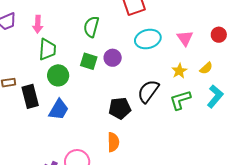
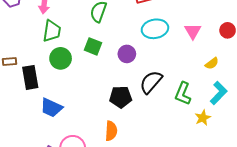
purple circle: (113, 58) -> (127, 54), moved
yellow star: (179, 71) -> (203, 118), moved
green L-shape: (180, 100) -> (183, 94), turned -55
blue trapezoid: (59, 110) -> (51, 108), moved, turned 80

